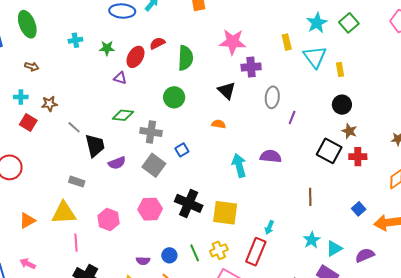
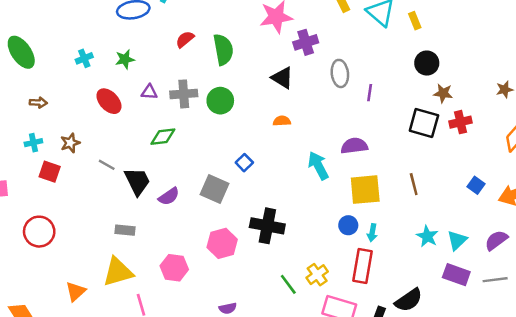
red ellipse: (135, 57) -> (109, 101), moved, turned -60
gray cross: (151, 132) -> (184, 94), moved
yellow square: (225, 213) -> (365, 190), moved
blue circle: (169, 255) -> (348, 225), moved

